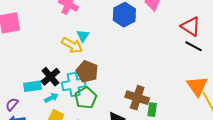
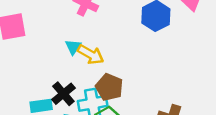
cyan triangle: (83, 36) -> (73, 47), moved

